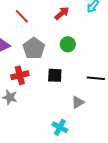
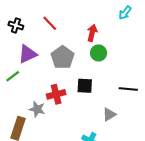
red arrow: (62, 13) -> (92, 33), moved, turned -35
red cross: (20, 75) -> (56, 94), moved

